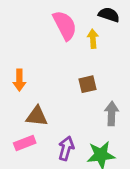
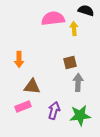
pink semicircle: (65, 25) -> (53, 18), turned -70
gray arrow: (112, 114) -> (78, 82), moved

